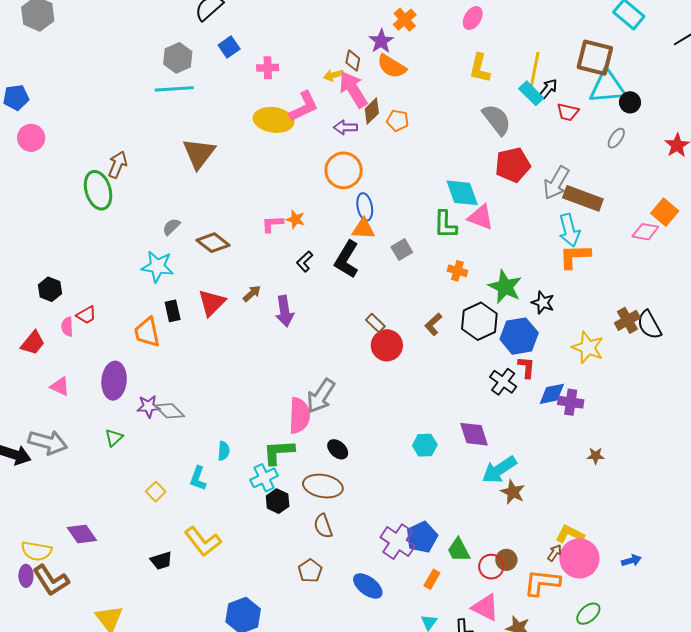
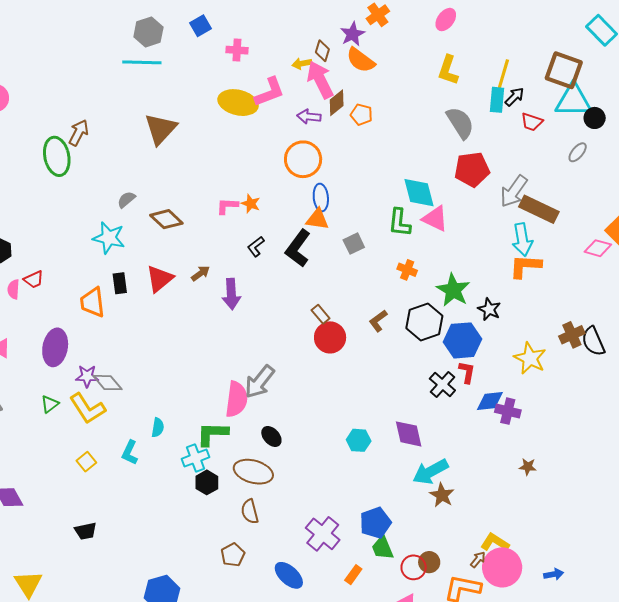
cyan rectangle: (531, 93) -> (497, 100), turned 45
blue pentagon: (422, 537) -> (375, 523), moved
yellow L-shape: (203, 542) -> (87, 408), moved

